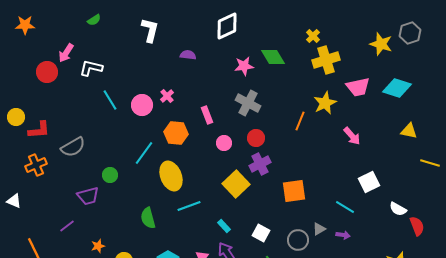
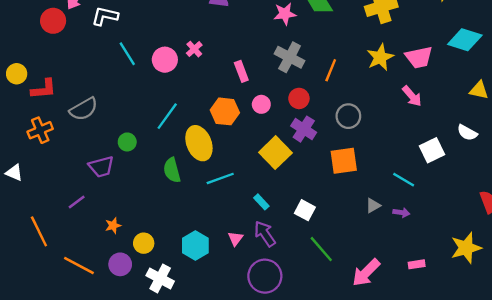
pink trapezoid: (358, 87) -> (419, 57), moved
orange line: (300, 121) -> (331, 70), moved
orange hexagon: (176, 133) -> (225, 111), moved
purple cross: (260, 164) -> (304, 129), turned -30
white semicircle: (398, 209) -> (467, 133), moved
green semicircle: (148, 218) -> (172, 170), moved
gray circle: (298, 240) -> (348, 116), moved

